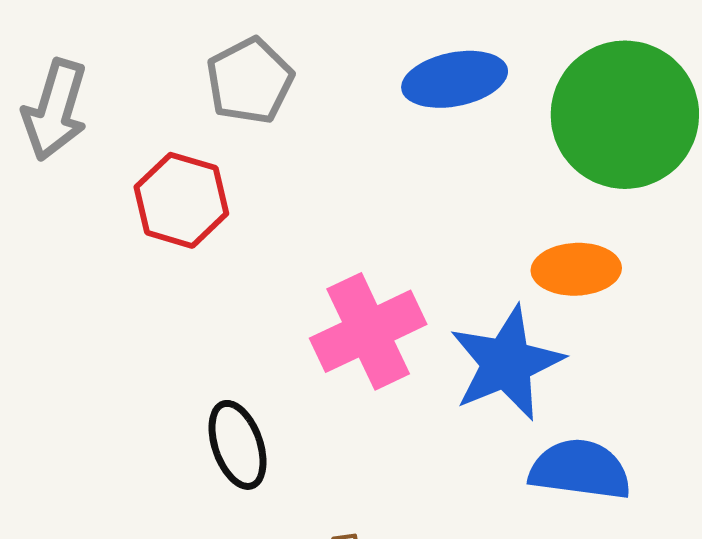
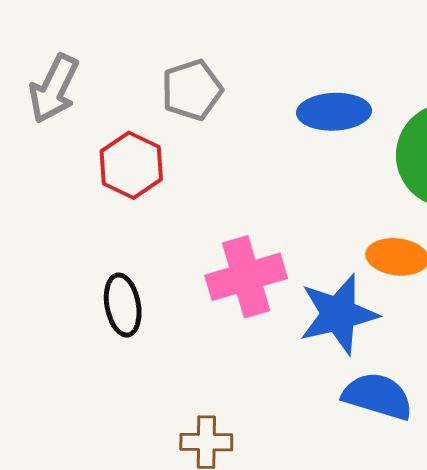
black ellipse: (238, 445) -> (123, 305), moved

